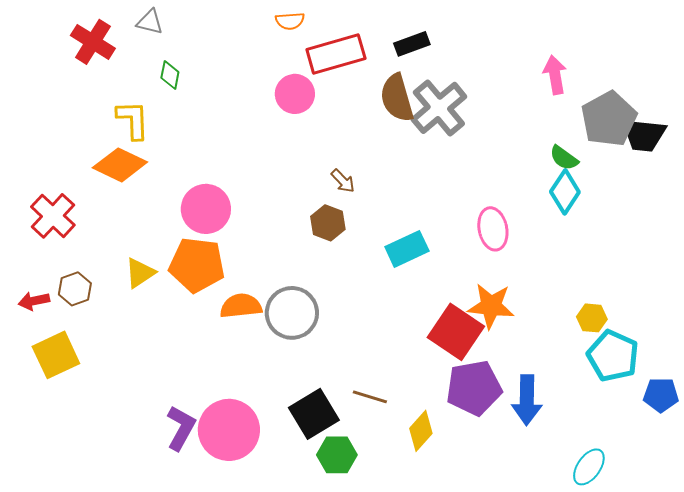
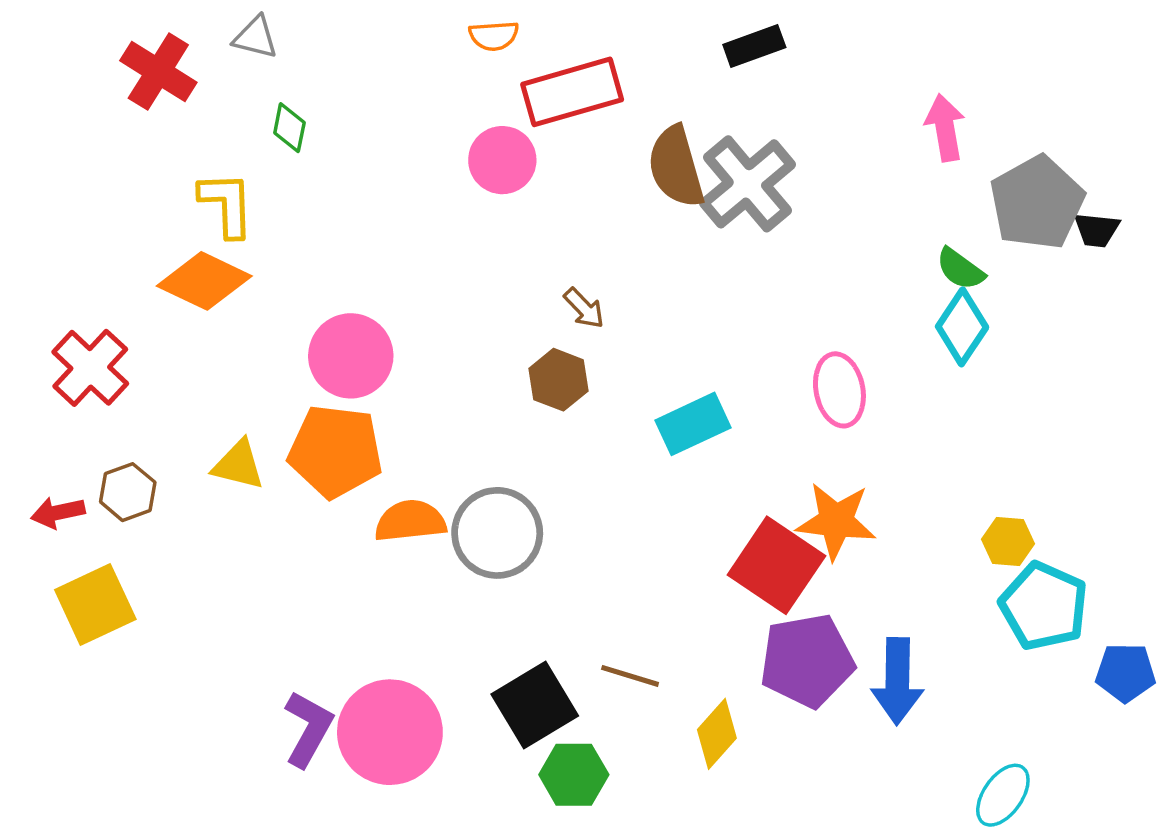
black rectangle: (412, 44) -> (754, 46), moved
black trapezoid: (644, 135) -> (1097, 230), size x0.6
yellow triangle: (140, 273) -> (238, 465), turned 48

